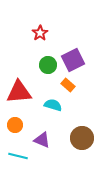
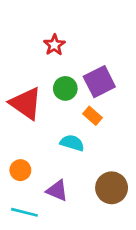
red triangle: (19, 92) -> (26, 103), moved, turned 40

